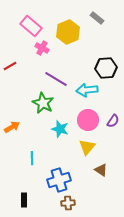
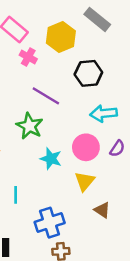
gray rectangle: (97, 18) -> (97, 19), size x1.5
black hexagon: (106, 68) -> (88, 73), moved
cyan arrow: (87, 90) -> (103, 113), moved

